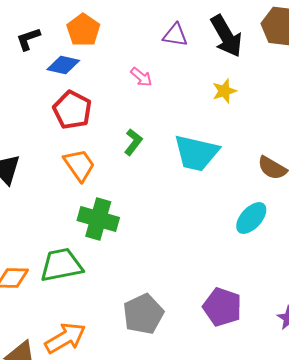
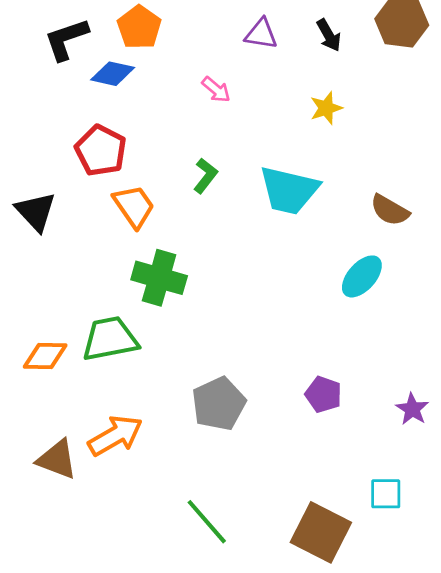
black arrow: (226, 36) -> (329, 35), size x0.6
black L-shape: (28, 39) -> (66, 39), size x1.4
red pentagon: (72, 110) -> (101, 151), moved
purple pentagon: (222, 307) -> (323, 394), size x0.7

